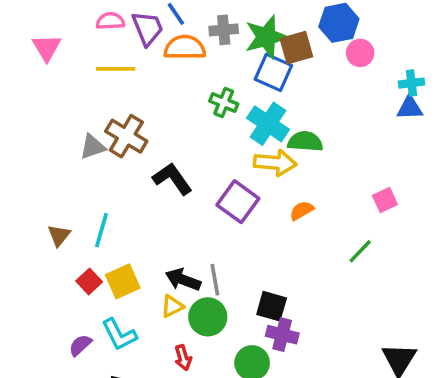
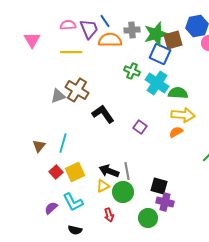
yellow arrow: (275, 163) -> (183, 115), moved
purple square: (238, 202) -> (140, 127), size x0.6

